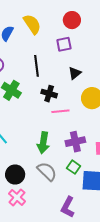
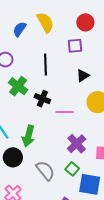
black cross: (49, 94) -> (42, 99), moved
purple cross: (75, 142) -> (77, 144), turned -36
green arrow: (43, 143) -> (28, 136), moved
black circle: (15, 175) -> (13, 157), moved

